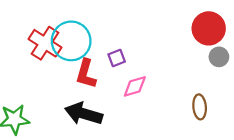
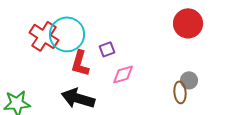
gray circle: (219, 57) -> (189, 80), moved

